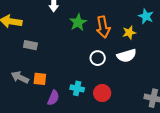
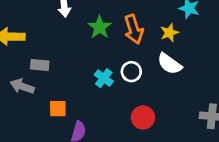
white semicircle: (127, 56) -> (170, 64), turned 60
gray arrow: (20, 77) -> (22, 86), moved
cyan cross: (77, 88) -> (104, 78), moved, turned 32

